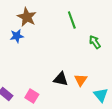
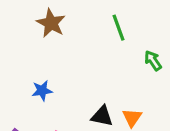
blue star: (17, 36) -> (42, 91), moved

